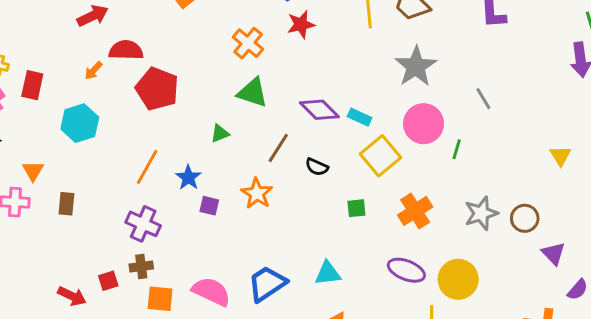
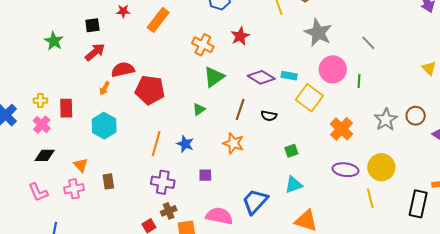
red star: (301, 24) -> (240, 36), moved
green triangle: (253, 93) -> (214, 77), turned -40
purple square: (209, 206) -> (205, 175), moved
green square: (356, 208) -> (291, 151), moved

